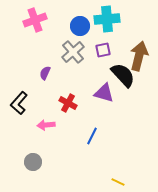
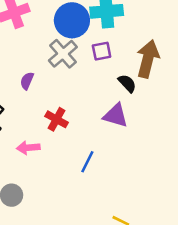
blue circle: (80, 26) -> (72, 20), size x1.4
black semicircle: (123, 75) -> (127, 83), size x0.6
purple triangle: (104, 93) -> (116, 115), moved

